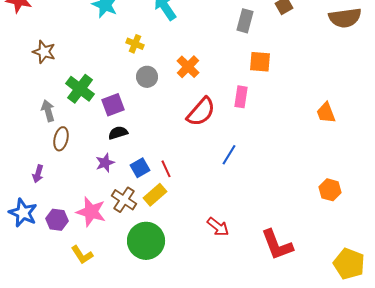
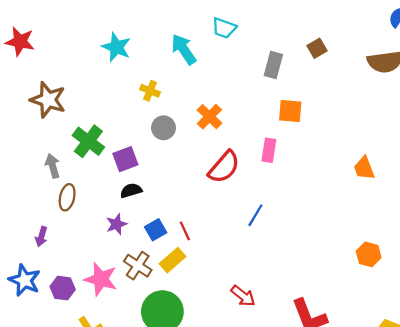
brown star: (44, 52) -> (48, 100), size x1.4

